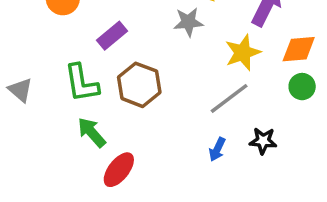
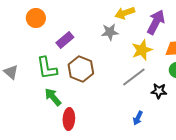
black star: (263, 141) -> (159, 91), moved
blue arrow: (217, 149) -> (138, 118), moved
red ellipse: (119, 170) -> (69, 119), turned -35

